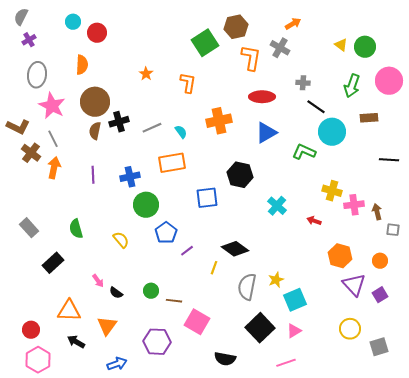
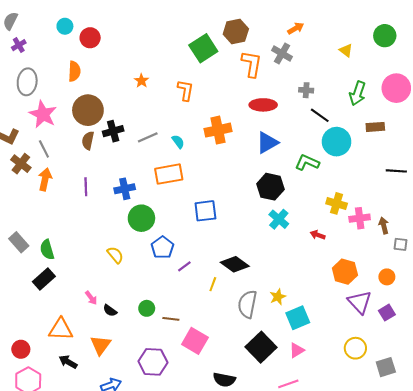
green circle: (365, 47) -> (385, 36), moved
black hexagon: (240, 175) -> (270, 187), moved
green semicircle: (76, 229) -> (47, 250), moved

